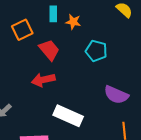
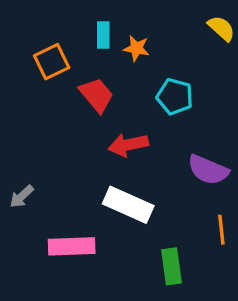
red arrow: (43, 80) -> (128, 145), moved

